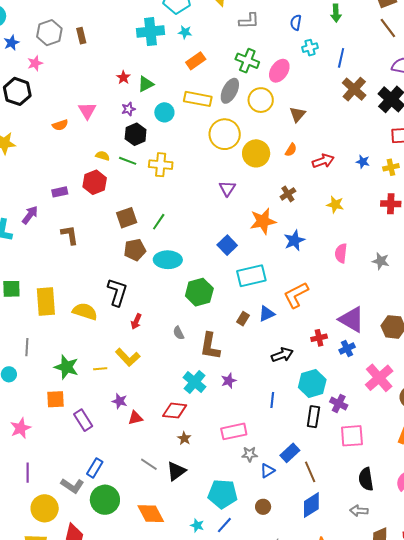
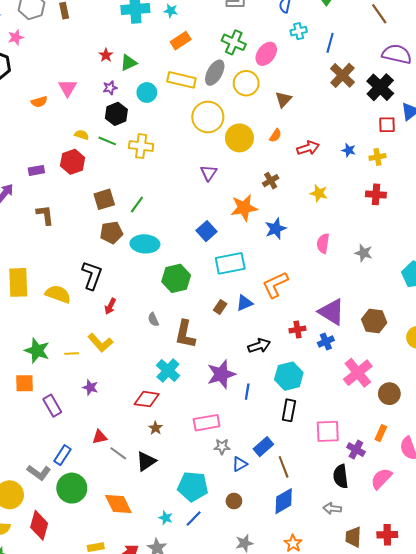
purple star: (229, 381) -> (221, 374), moved, size x1.8
purple cross: (339, 404) -> (356, 450), moved
red triangle: (135, 418) -> (100, 437), moved

